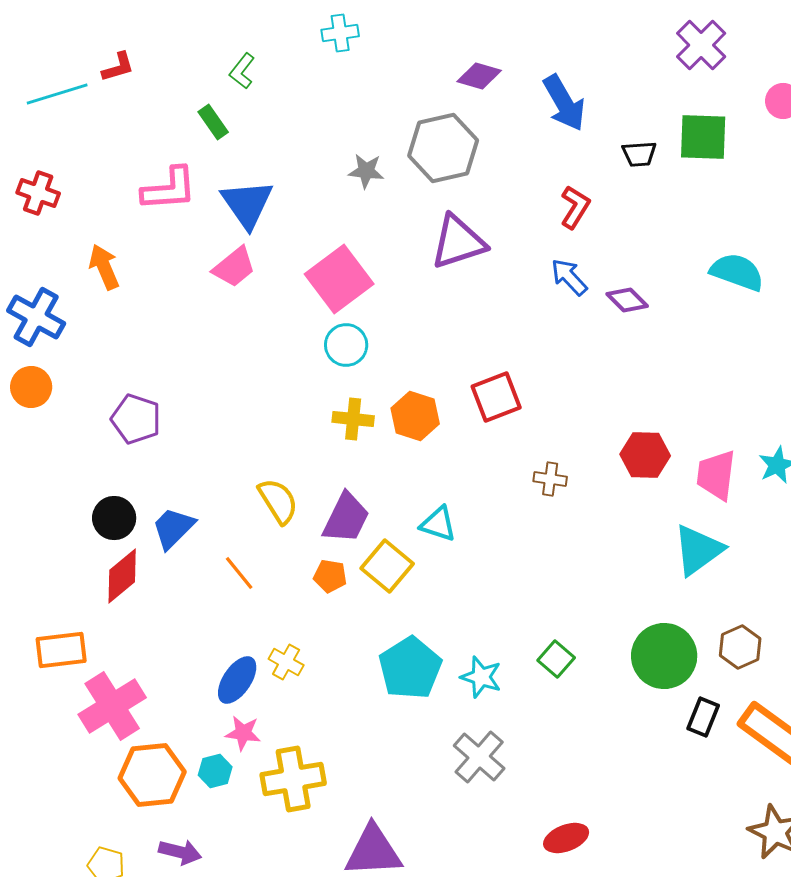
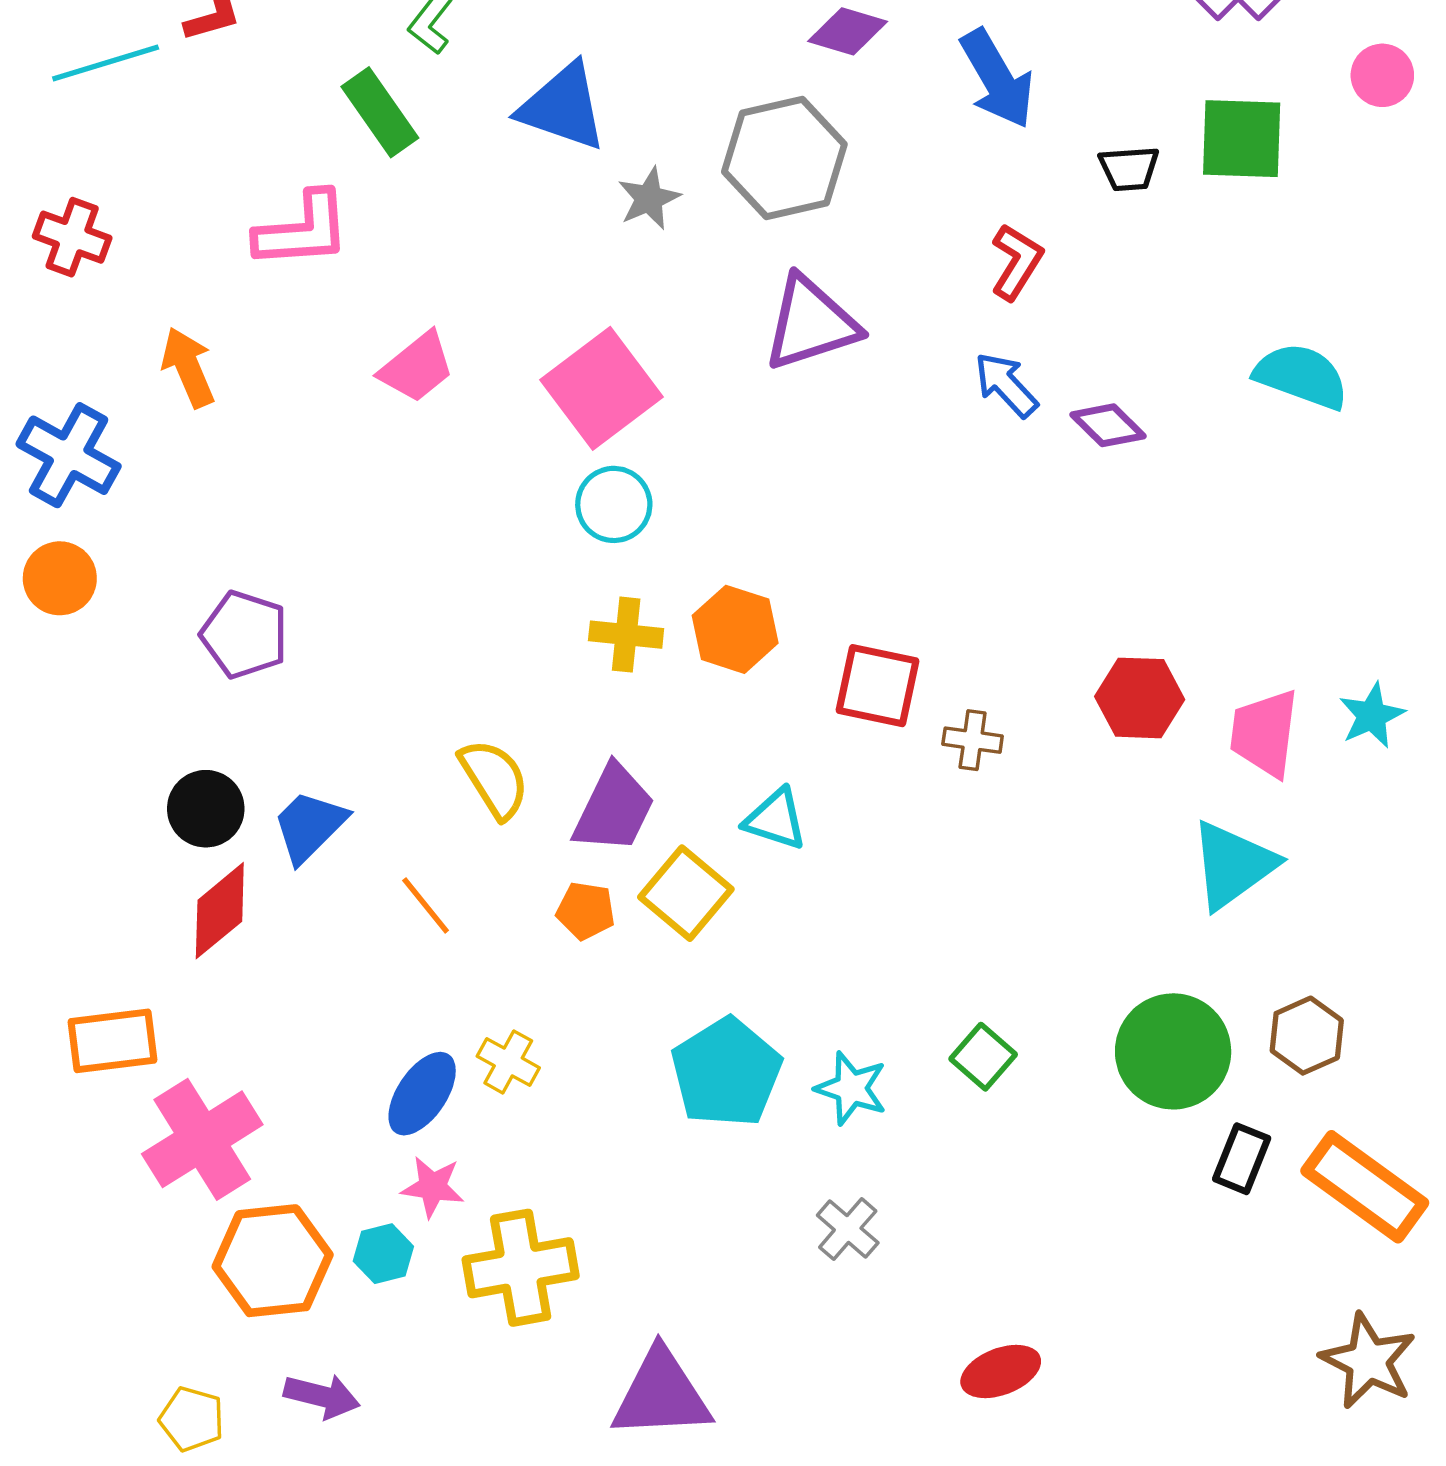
green rectangle: (213, 122) -> (380, 112), size x1.4
gray star: (366, 171) -> (649, 198), turned -30
blue triangle: (247, 204) -> (563, 107), moved, turned -36
red square: (496, 397) -> (878, 686), moved, turned 33
gray cross: (479, 757) -> (848, 1229), size x0.7

